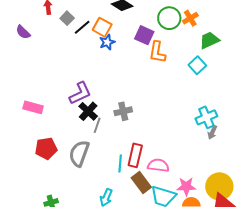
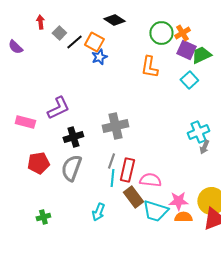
purple square: (144, 35) -> (186, 50), moved
purple L-shape: (80, 93) -> (58, 108), moved
black cross: (88, 111) -> (73, 137), moved, turned 30
gray cross: (123, 111) -> (115, 126), size x1.4
gray line: (97, 125) -> (111, 161), moved

